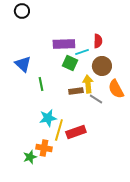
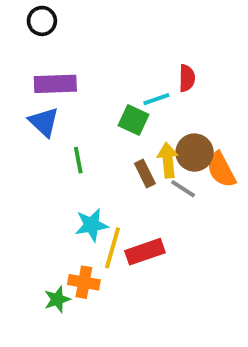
purple rectangle: (64, 44) -> (55, 84), moved
brown circle: (102, 66) -> (194, 153), moved
brown rectangle: (76, 91) -> (145, 174), turned 72

